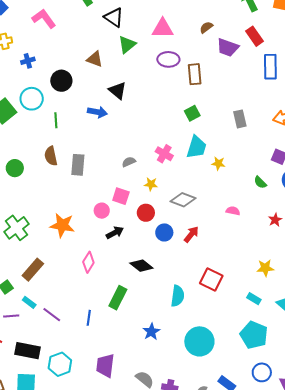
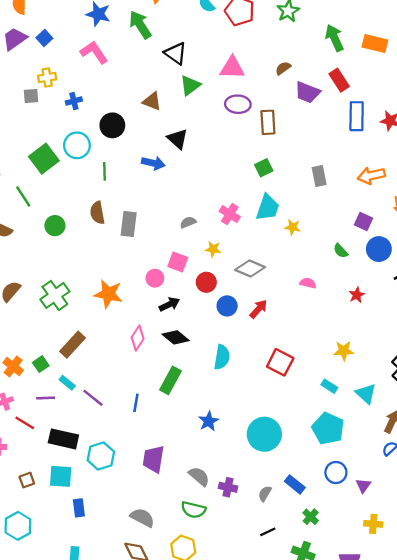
black diamond: (141, 266) -> (176, 337), moved
cyan semicircle: (178, 296) -> (222, 357), moved

